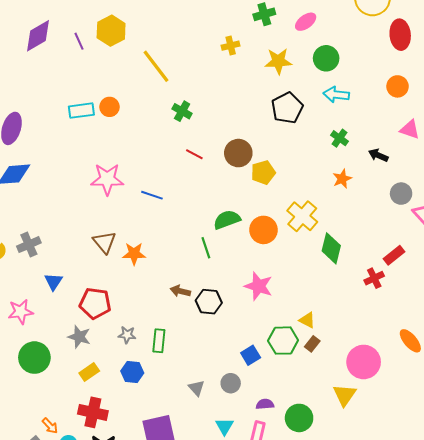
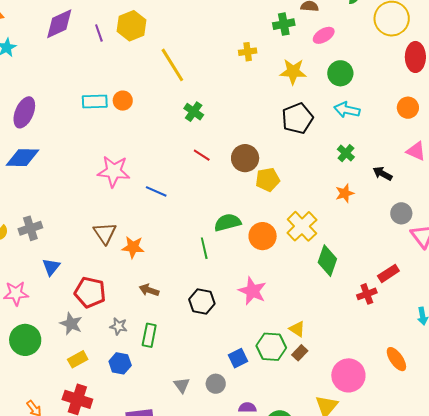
brown arrow: (180, 291) -> (149, 290), moved

